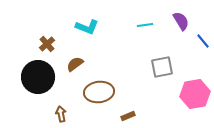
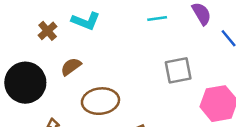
brown cross: (47, 44) -> (48, 31), moved

